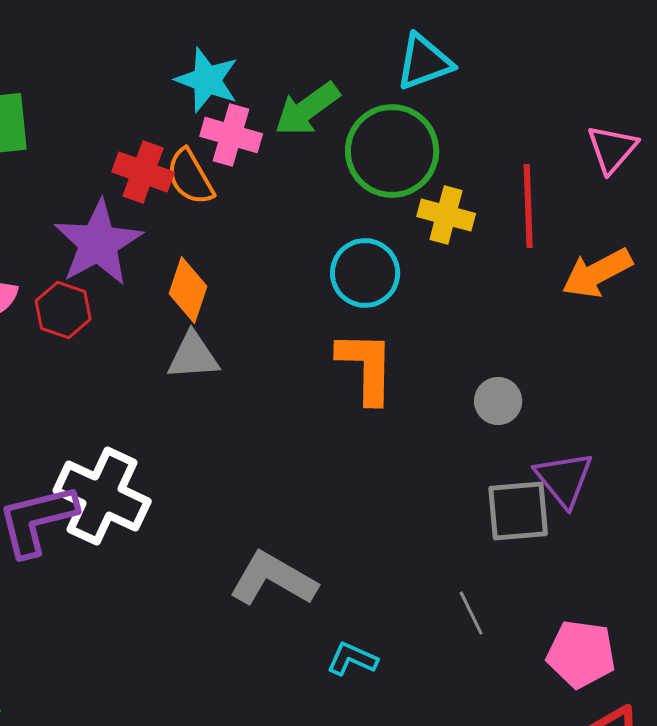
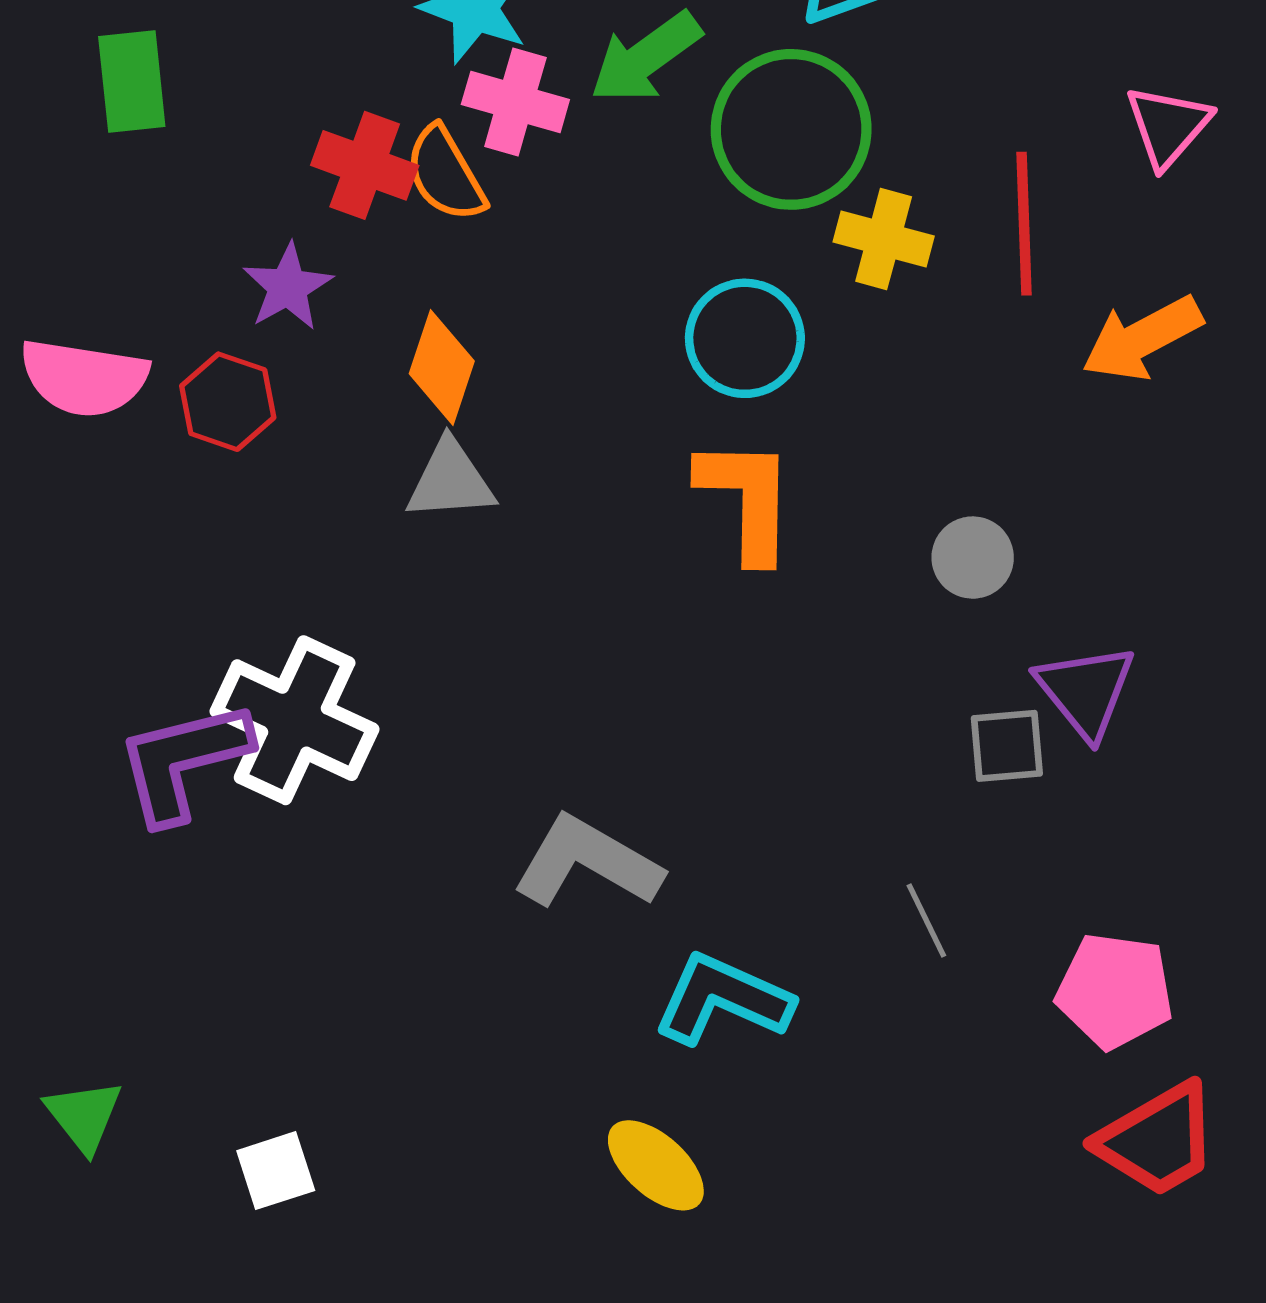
purple star: (98, 243) -> (288, 287), size x0.6
gray square: (518, 511) -> (1007, 746), size x0.7
cyan L-shape: (352, 659) -> (723, 999), size x1.6

